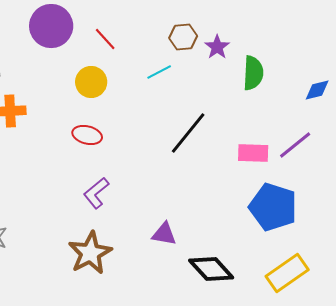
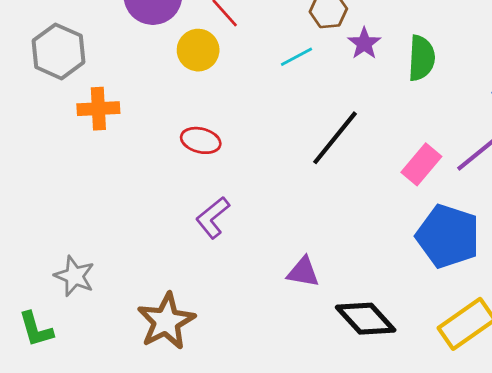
purple star: (217, 47) -> (364, 43), moved
yellow circle: (91, 82) -> (198, 50), moved
pink rectangle: (253, 153) -> (421, 164), turned -52
brown star: (90, 253) -> (166, 321), moved

